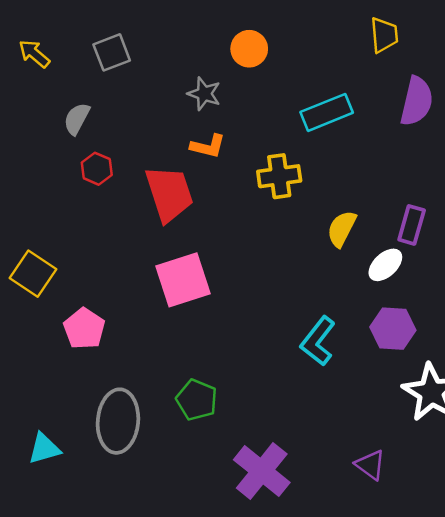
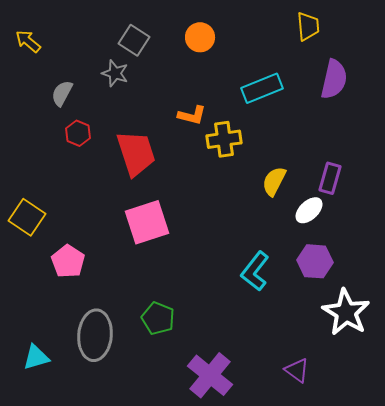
gray square: (112, 52) -> (134, 40), moved, turned -36
gray star: (204, 94) -> (115, 73), moved
orange L-shape: (208, 146) -> (192, 115), moved

